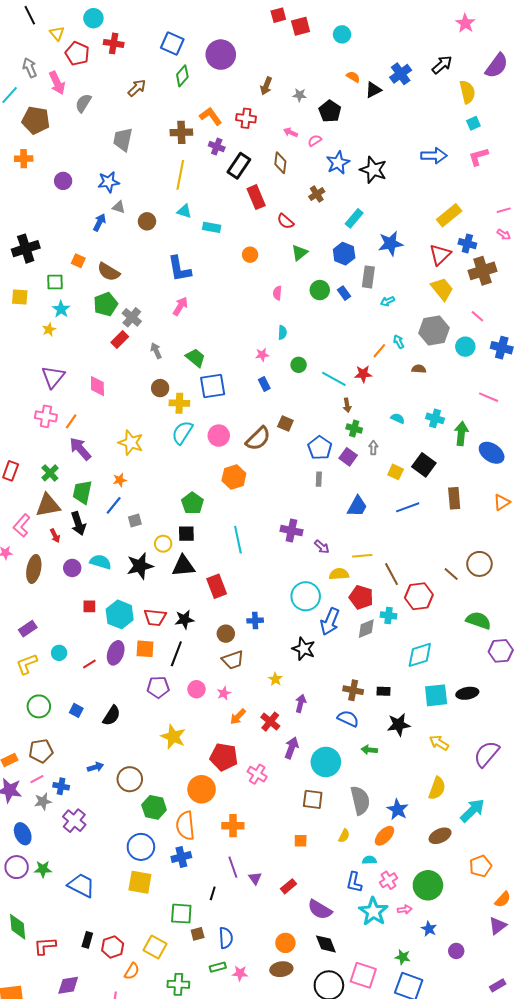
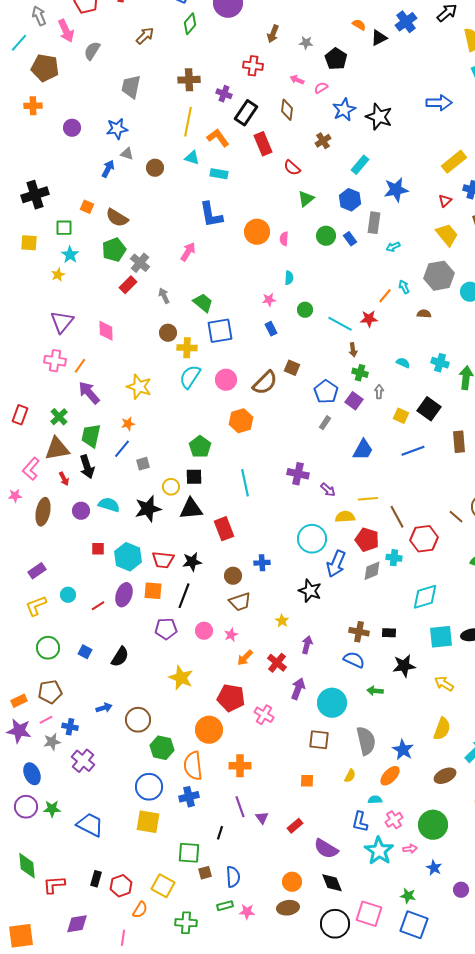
orange L-shape: (211, 116) -> (218, 138), moved
orange circle: (250, 255) -> (257, 232), moved, size x1.6
red triangle: (440, 255) -> (445, 201), size x0.6
blue L-shape: (179, 269) -> (211, 215), moved
gray rectangle: (319, 479) -> (325, 423), turned 32

